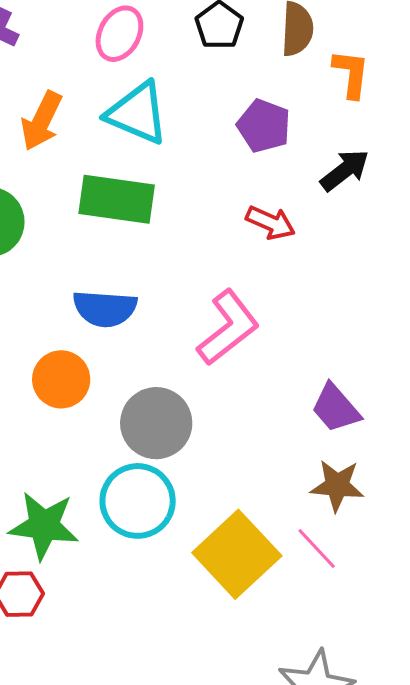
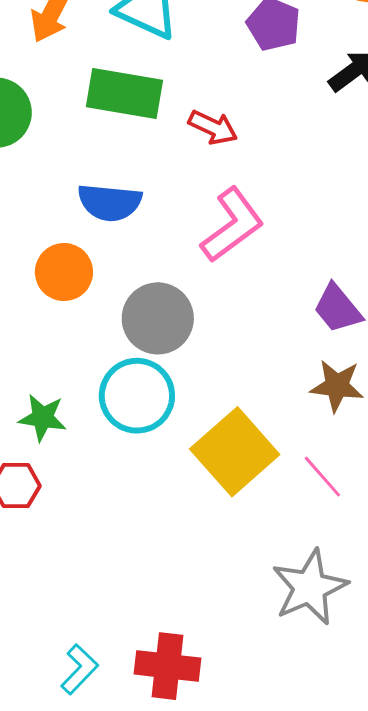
red arrow: (271, 223) -> (213, 127), moved
green star: (44, 526) -> (43, 418), size x0.7
pink line: (317, 548) -> (322, 477), moved

